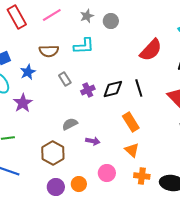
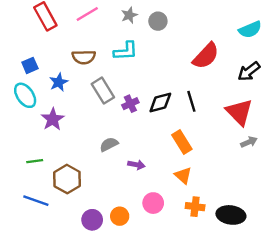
gray rectangle: (65, 79) -> (103, 91), size x1.5
brown hexagon: (53, 153) -> (67, 179), moved

